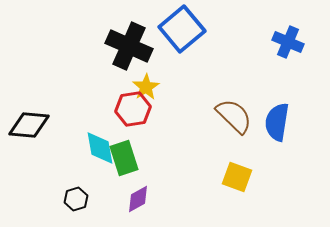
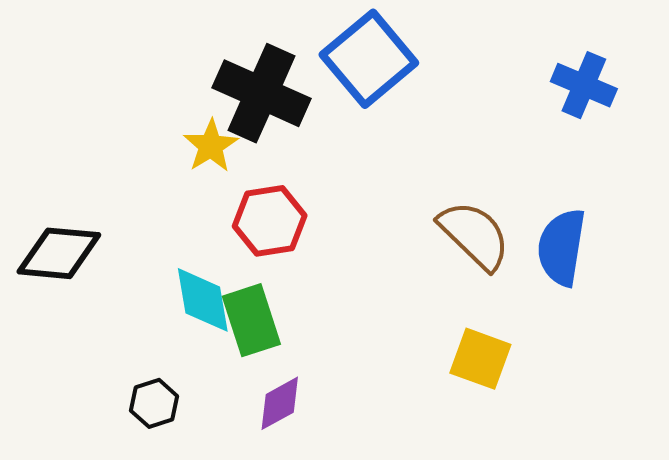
yellow star: (146, 87) -> (211, 146), moved

